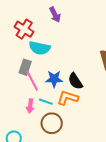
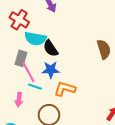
black semicircle: (75, 81) -> (51, 48), moved
cyan line: (46, 102) -> (35, 87), moved
pink arrow: (30, 106) -> (19, 99), moved

